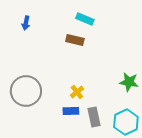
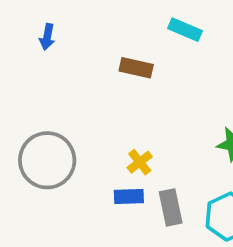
cyan rectangle: (85, 19) -> (185, 30), moved

